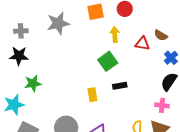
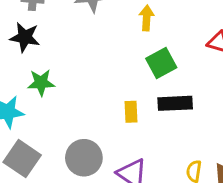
yellow arrow: (115, 35) -> (147, 18), moved
black rectangle: (120, 86) -> (175, 103), size x1.5

